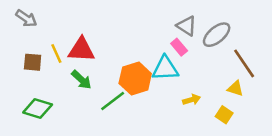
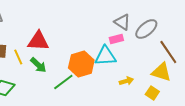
pink rectangle: (179, 47) -> (116, 39), turned -64
yellow line: (56, 53) -> (18, 57), moved
yellow triangle: (235, 88) -> (161, 72), size x1.5

